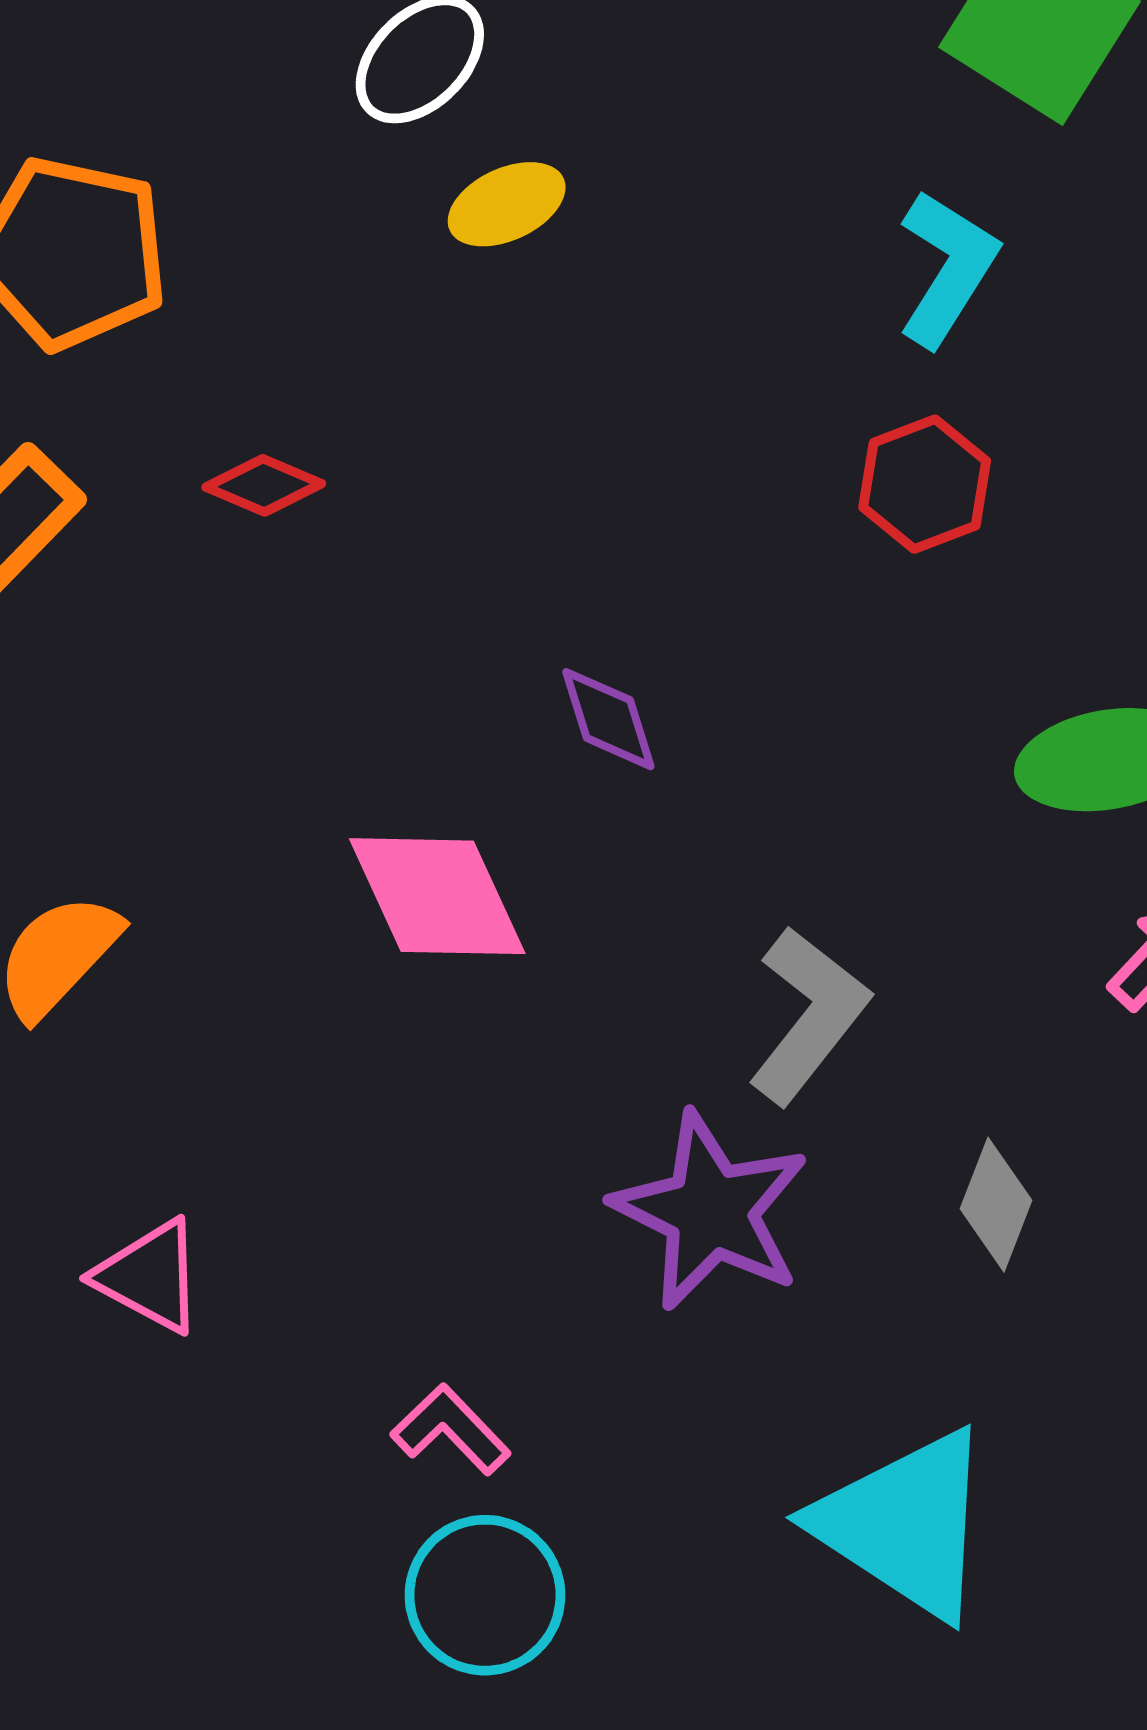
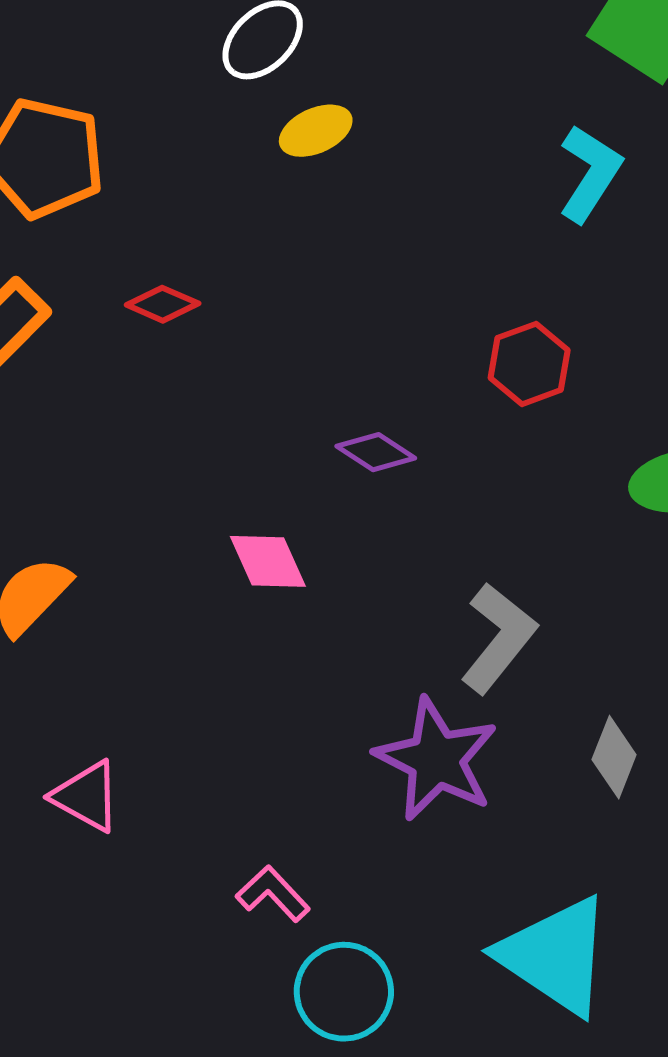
red hexagon: (925, 484) -> (529, 364), moved
purple diamond: (608, 719) -> (376, 452), turned -40
pink diamond: (437, 896) -> (268, 561), size x0.7
cyan circle: (485, 1595) -> (344, 992), moved

